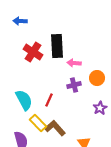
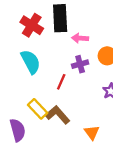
cyan semicircle: (24, 100) -> (31, 62), moved
red line: (49, 100) -> (61, 82), moved

